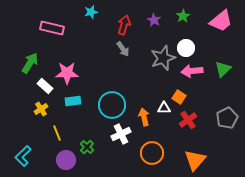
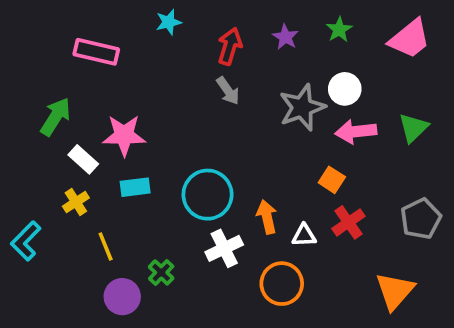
white triangle: (164, 108) -> (304, 235), moved
cyan L-shape: (23, 156) -> (26, 241), moved
orange triangle: (195, 160) -> (395, 291), moved

